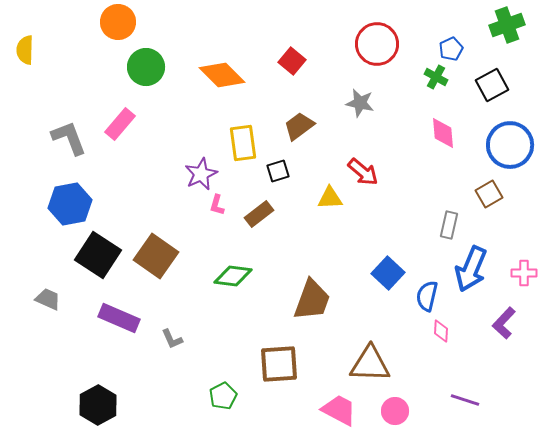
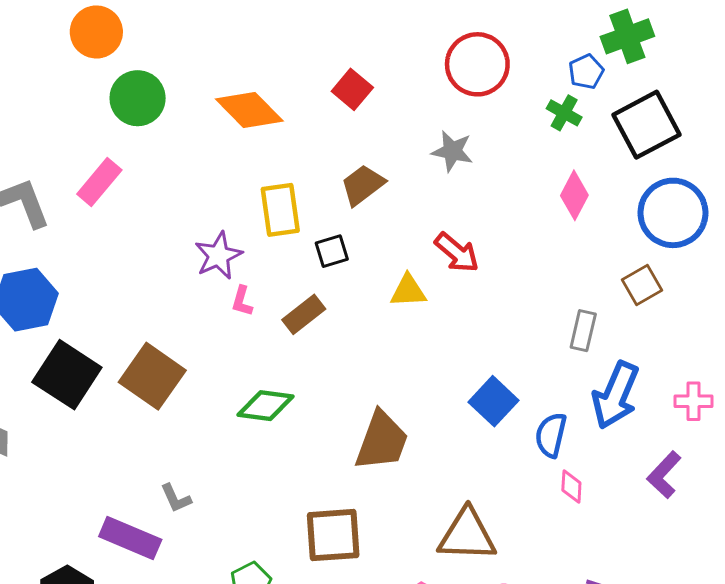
green cross: (507, 25) -> (627, 36), moved
black square: (492, 85) -> (646, 125), size x1.4
pink diamond: (443, 133) -> (574, 195), turned 32
purple rectangle: (119, 318) -> (130, 538), moved

